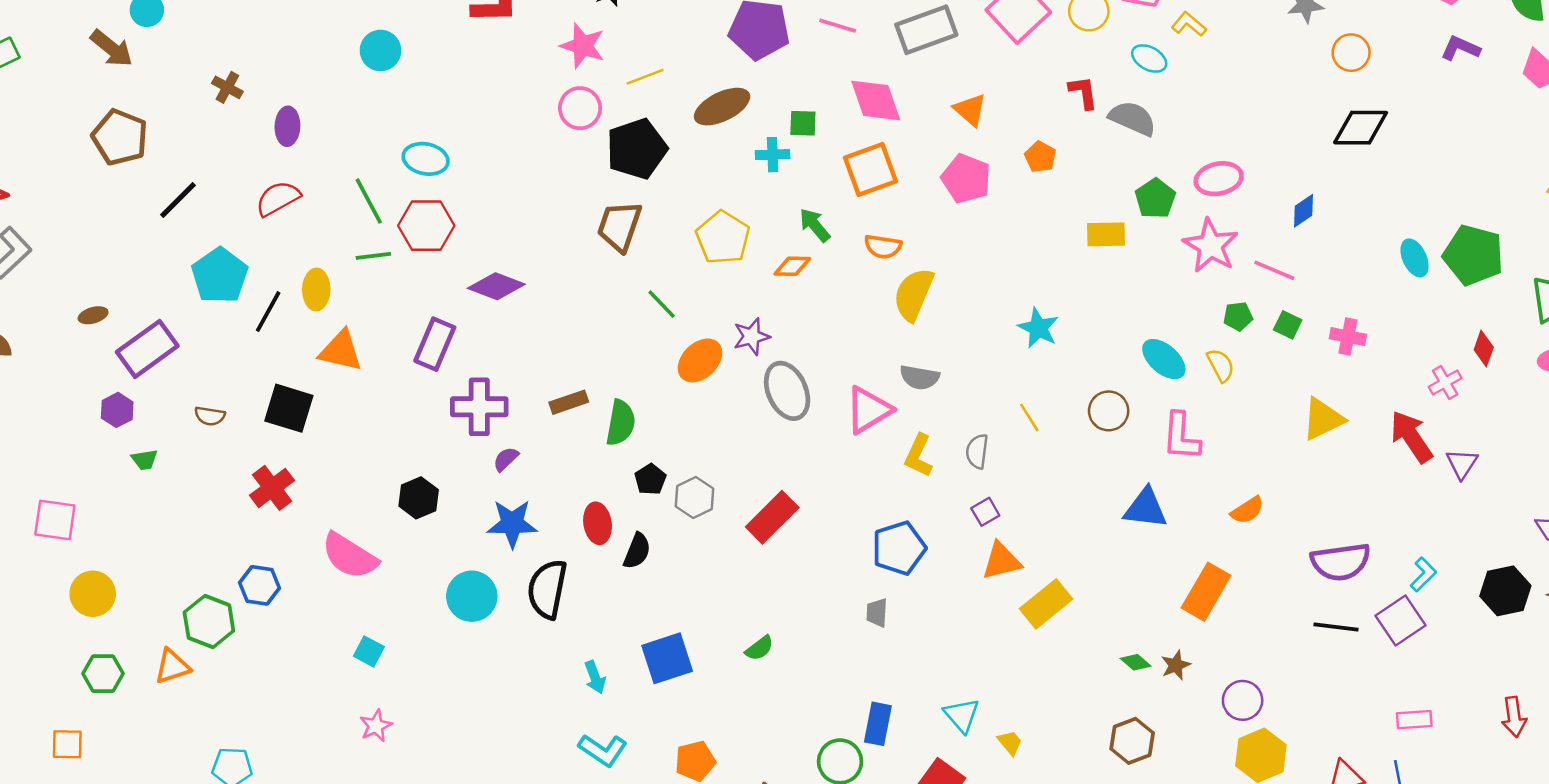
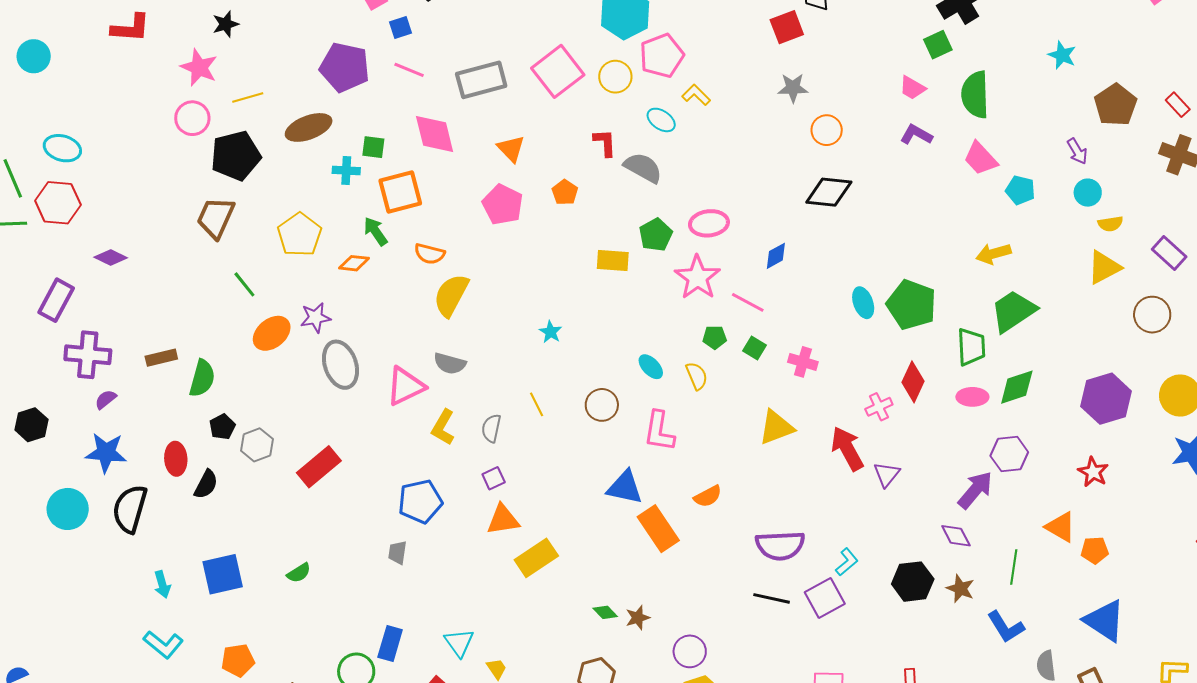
orange square: (871, 169) -> (400, 192), moved
purple diamond: (496, 286) -> (111, 258), size x0.7
cyan star: (1038, 328) -> (551, 332), size x0.7
red diamond: (1484, 348) -> (913, 382), size x1.4
cyan ellipse: (1164, 359) -> (651, 367), size x0.7
orange rectangle: (1206, 592) -> (658, 529), moved, turned -69

